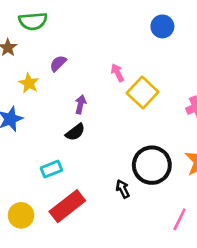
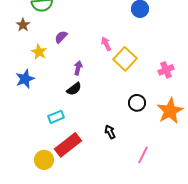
black circle: (152, 165) -> (137, 103), moved, size x0.6
yellow circle: (21, 215) -> (44, 160), moved
pink line: (180, 219) -> (143, 155), moved

